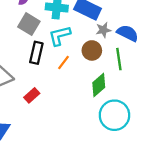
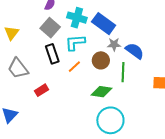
black rectangle: (36, 53) -> (52, 54), turned -42
green diamond: (99, 85) -> (102, 92), turned 40

